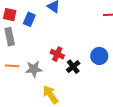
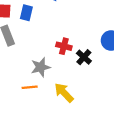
orange line: (12, 66) -> (30, 87), moved

